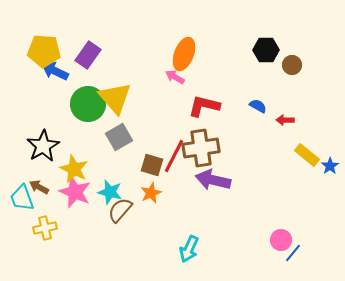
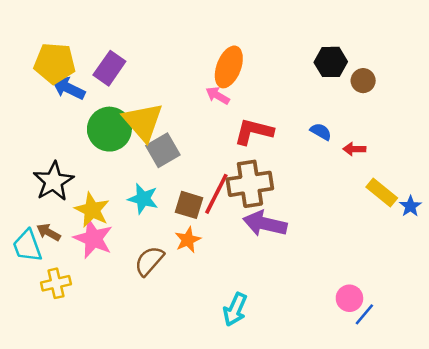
gray square: (119, 137) -> (163, 150), moved
cyan star: (110, 192) -> (143, 199), moved

